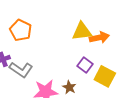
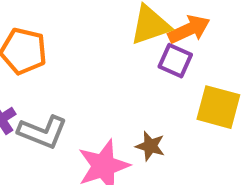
purple square: (85, 65) -> (175, 61), moved

